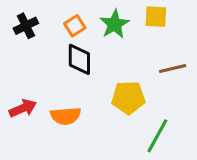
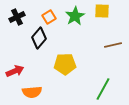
black diamond: (79, 59) -> (39, 38), moved, turned 40
yellow pentagon: (128, 98) -> (65, 64), moved
orange semicircle: (66, 116) -> (32, 92), moved

